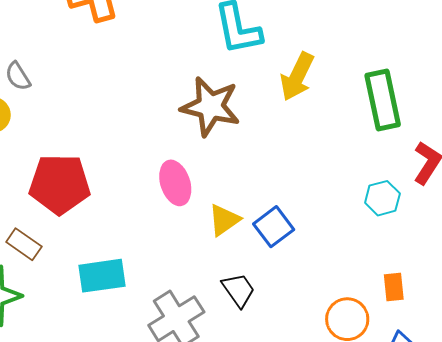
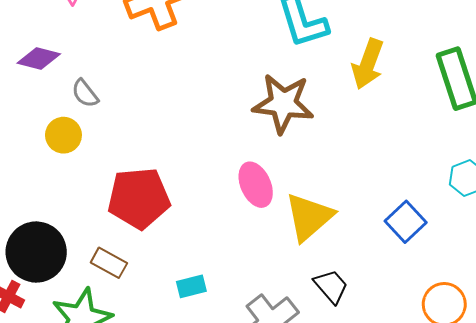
yellow triangle: (224, 220) -> (309, 217), size x1.5
blue square: (274, 227) -> (406, 222), moved
cyan rectangle: (102, 276) -> (191, 286), size x0.6

